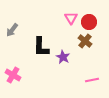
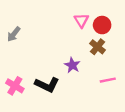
black L-shape: (41, 47) -> (47, 85), moved, turned -65
pink line: (92, 80) -> (108, 80), moved

